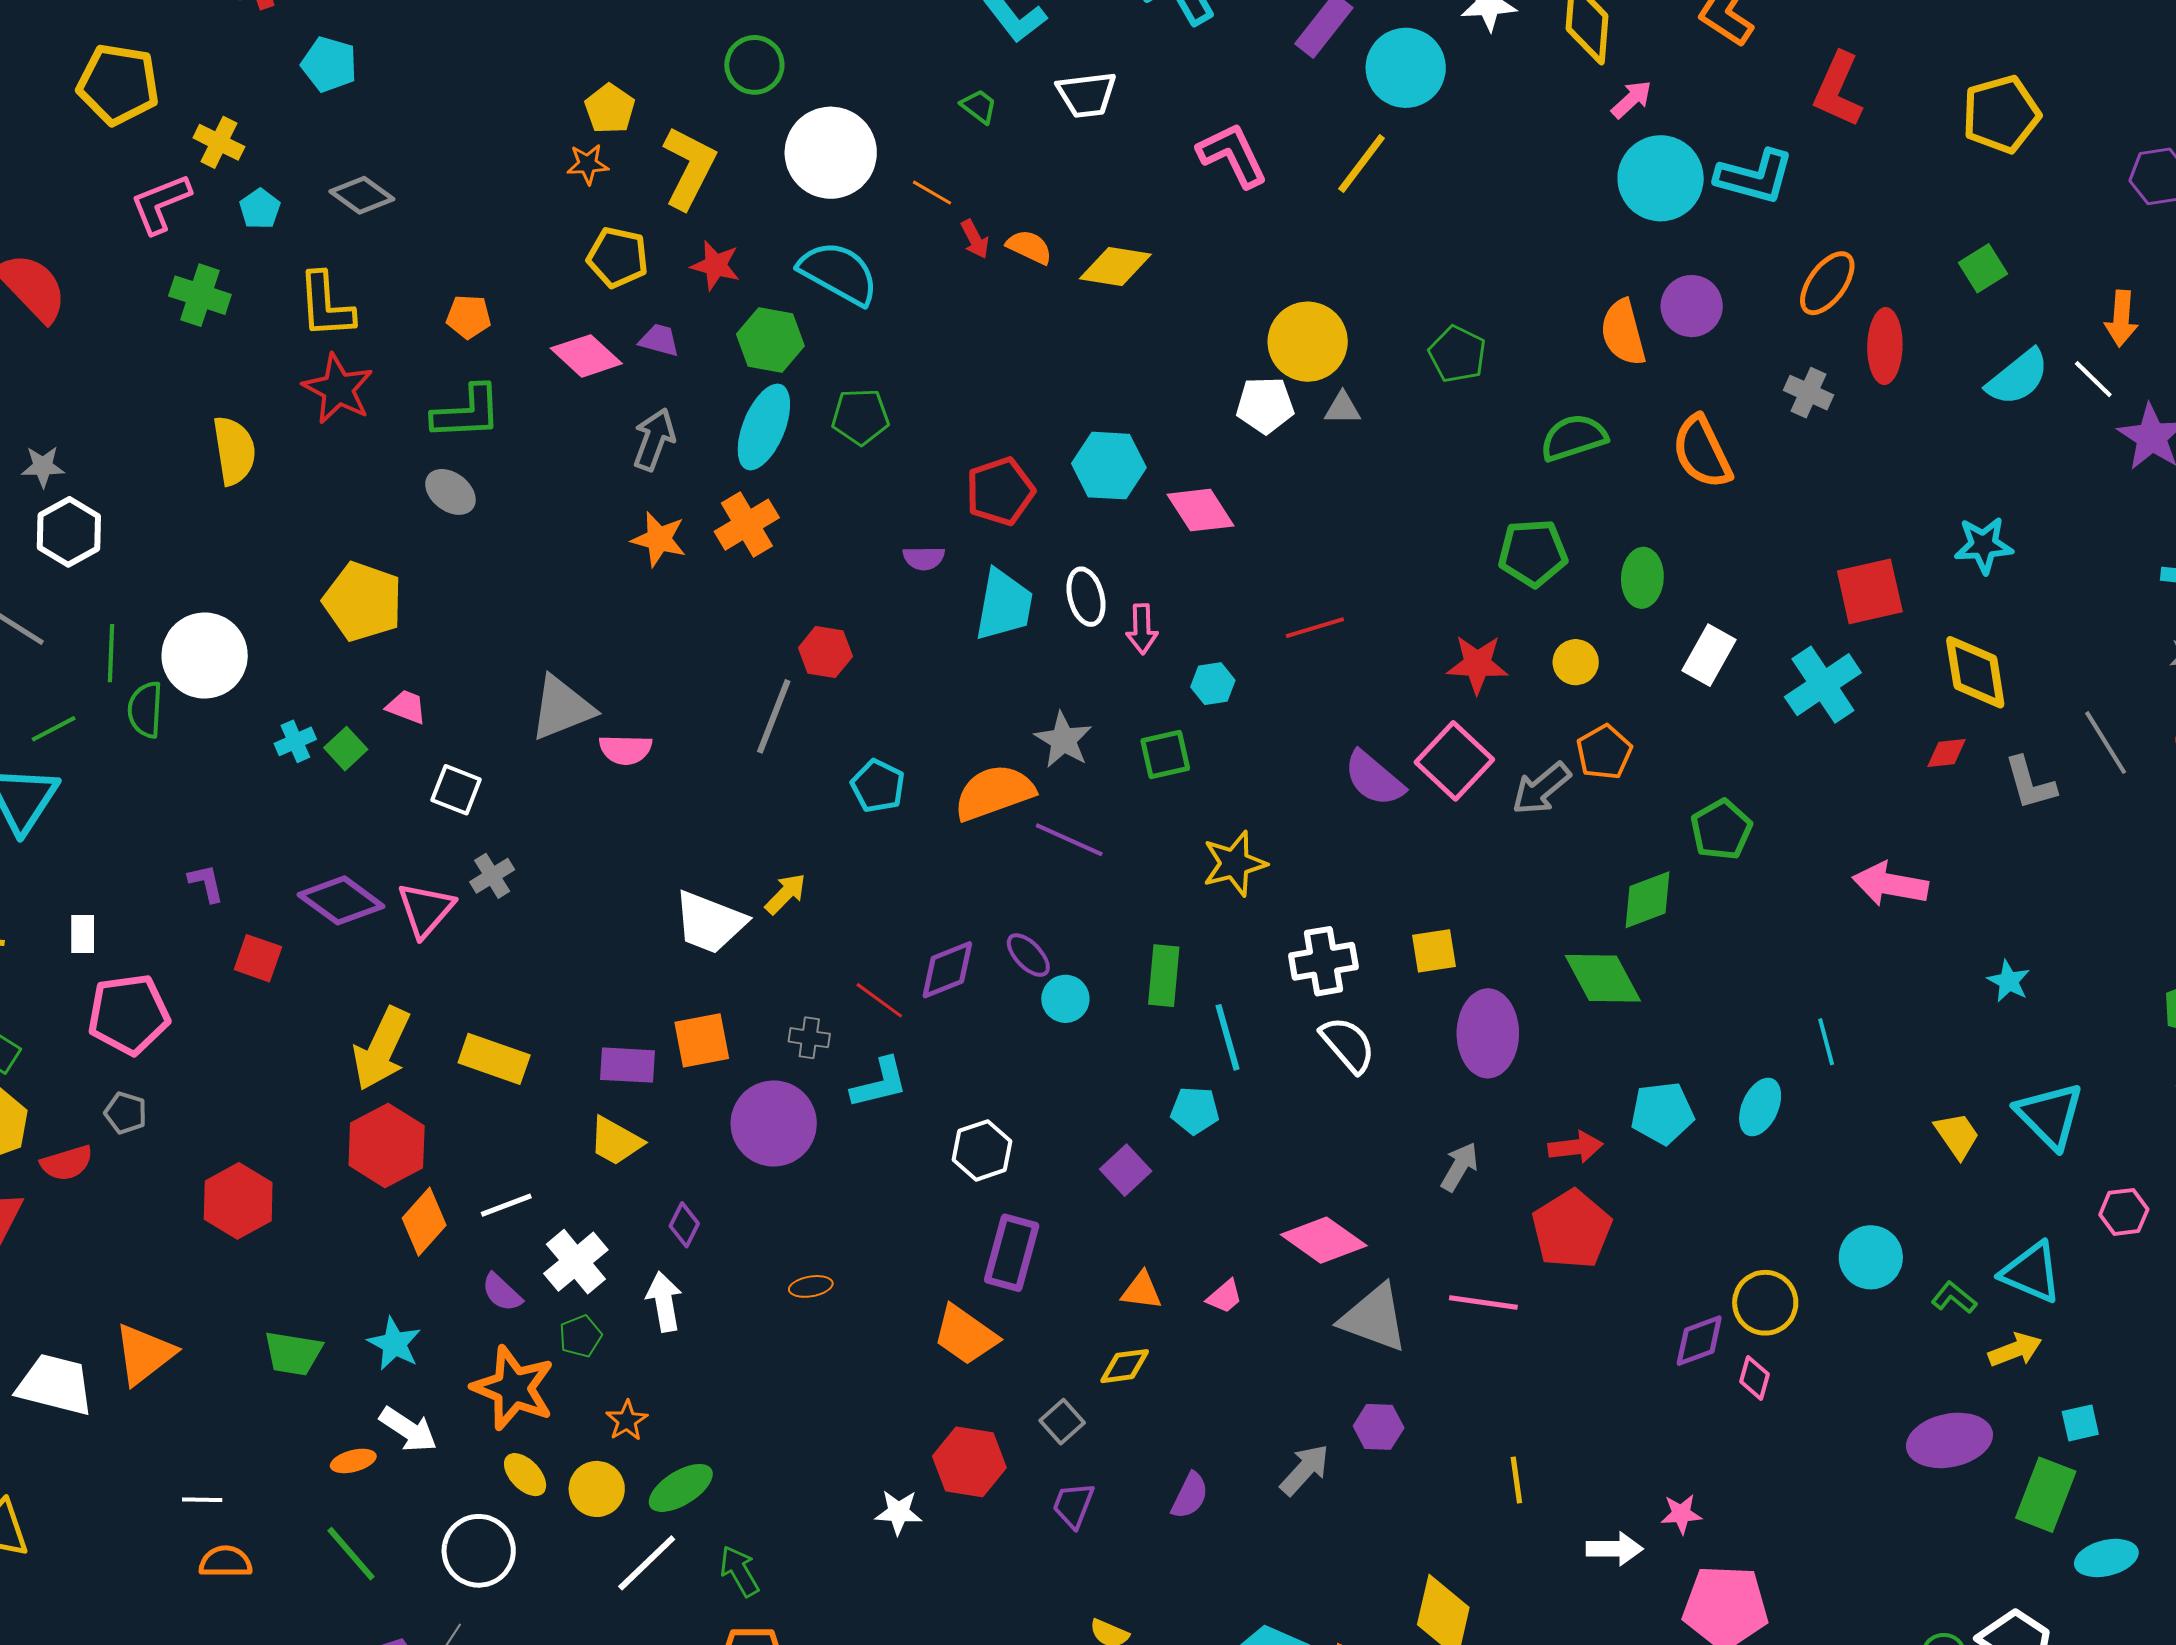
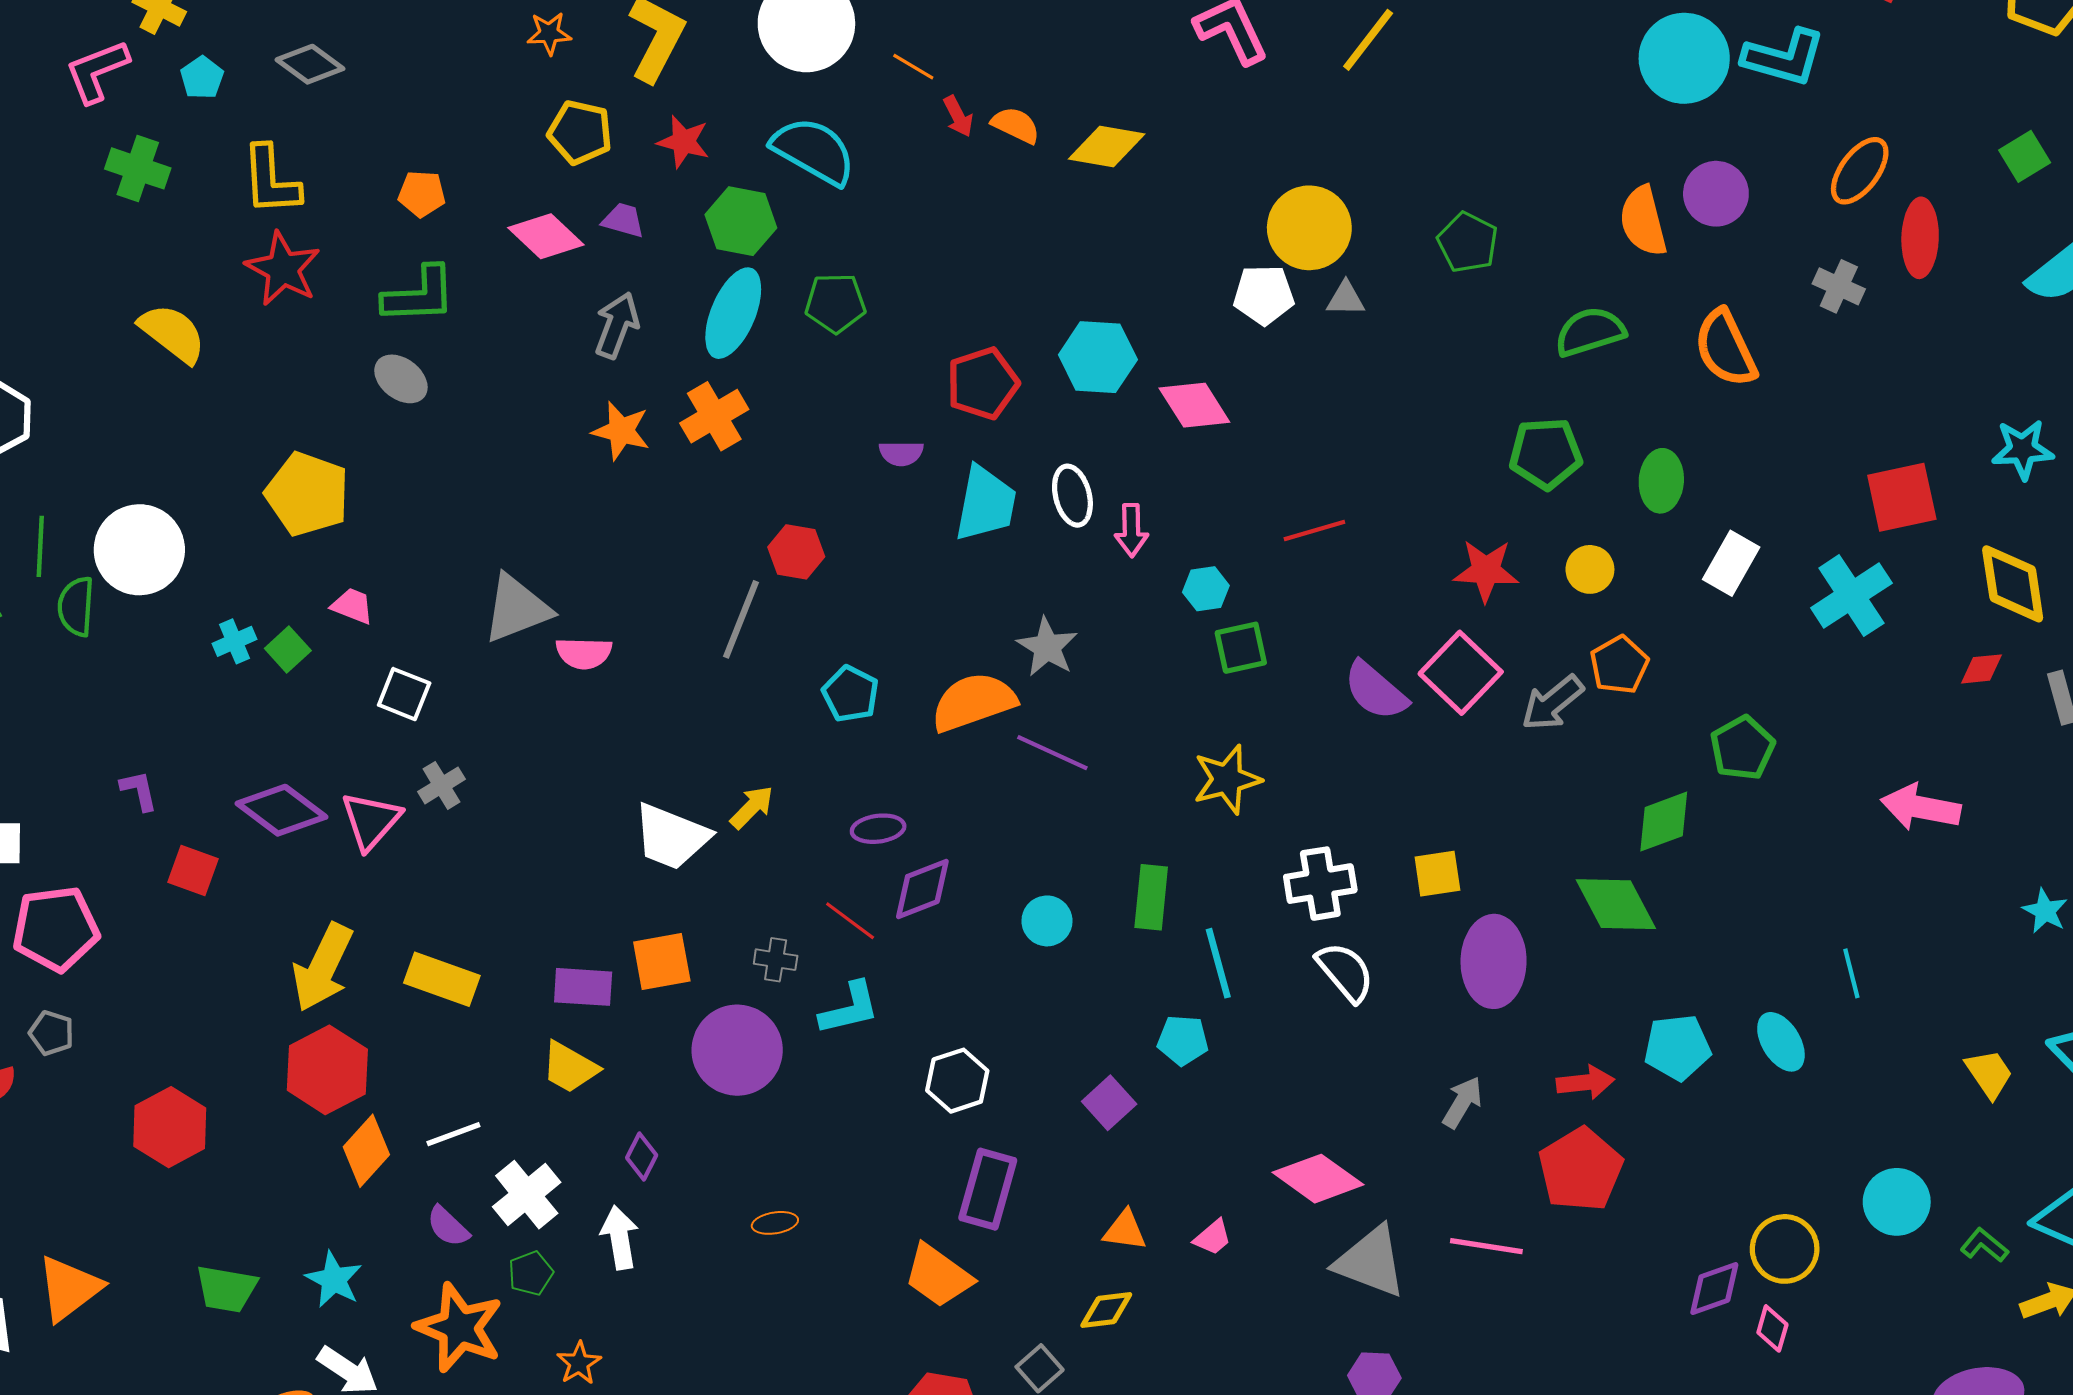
yellow semicircle: (234, 451) -> (172, 333), turned -44
green square: (1165, 755) -> (1241, 648), moved
purple ellipse: (1028, 955) -> (878, 829), moved, turned -54
cyan ellipse: (1760, 1107) -> (1781, 1042), turned -56

